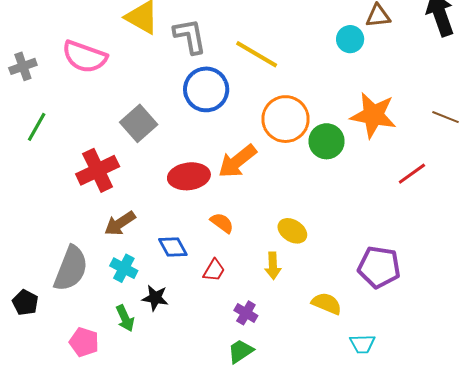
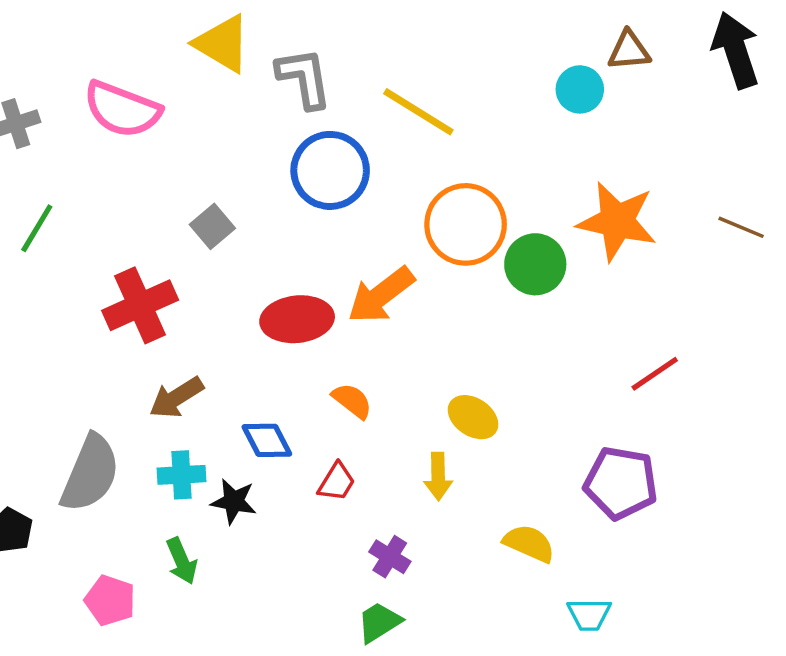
gray square: (139, 123) -> (212, 226), size x0.7
red line: (412, 174) -> (655, 374), moved
cyan cross: (124, 268) -> (182, 475), turned -32
black star: (155, 298) -> (234, 501), moved

